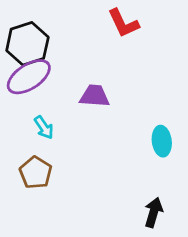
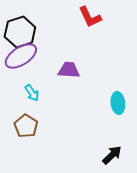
black arrow: (154, 212) -> (112, 155), turned 30

